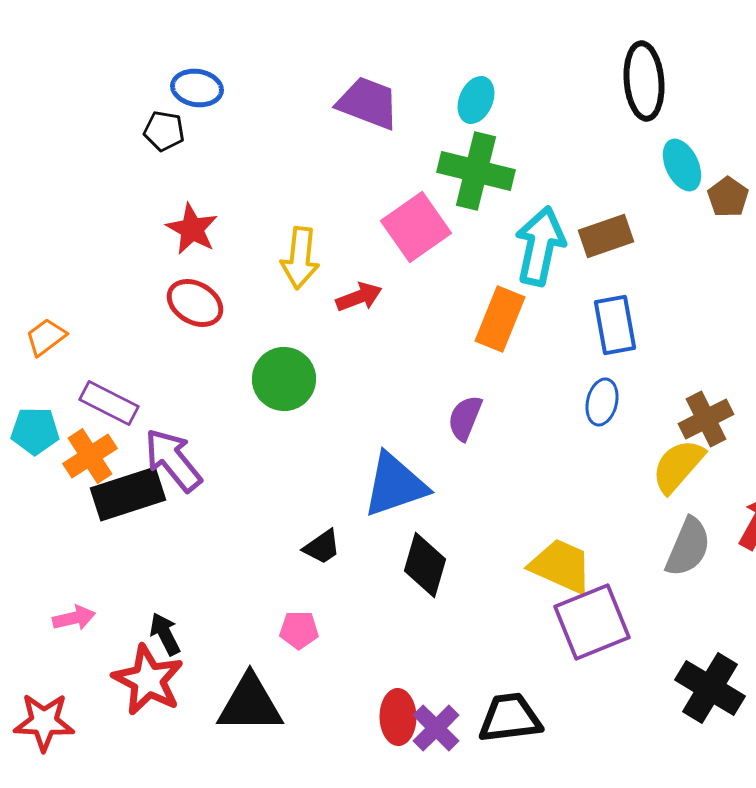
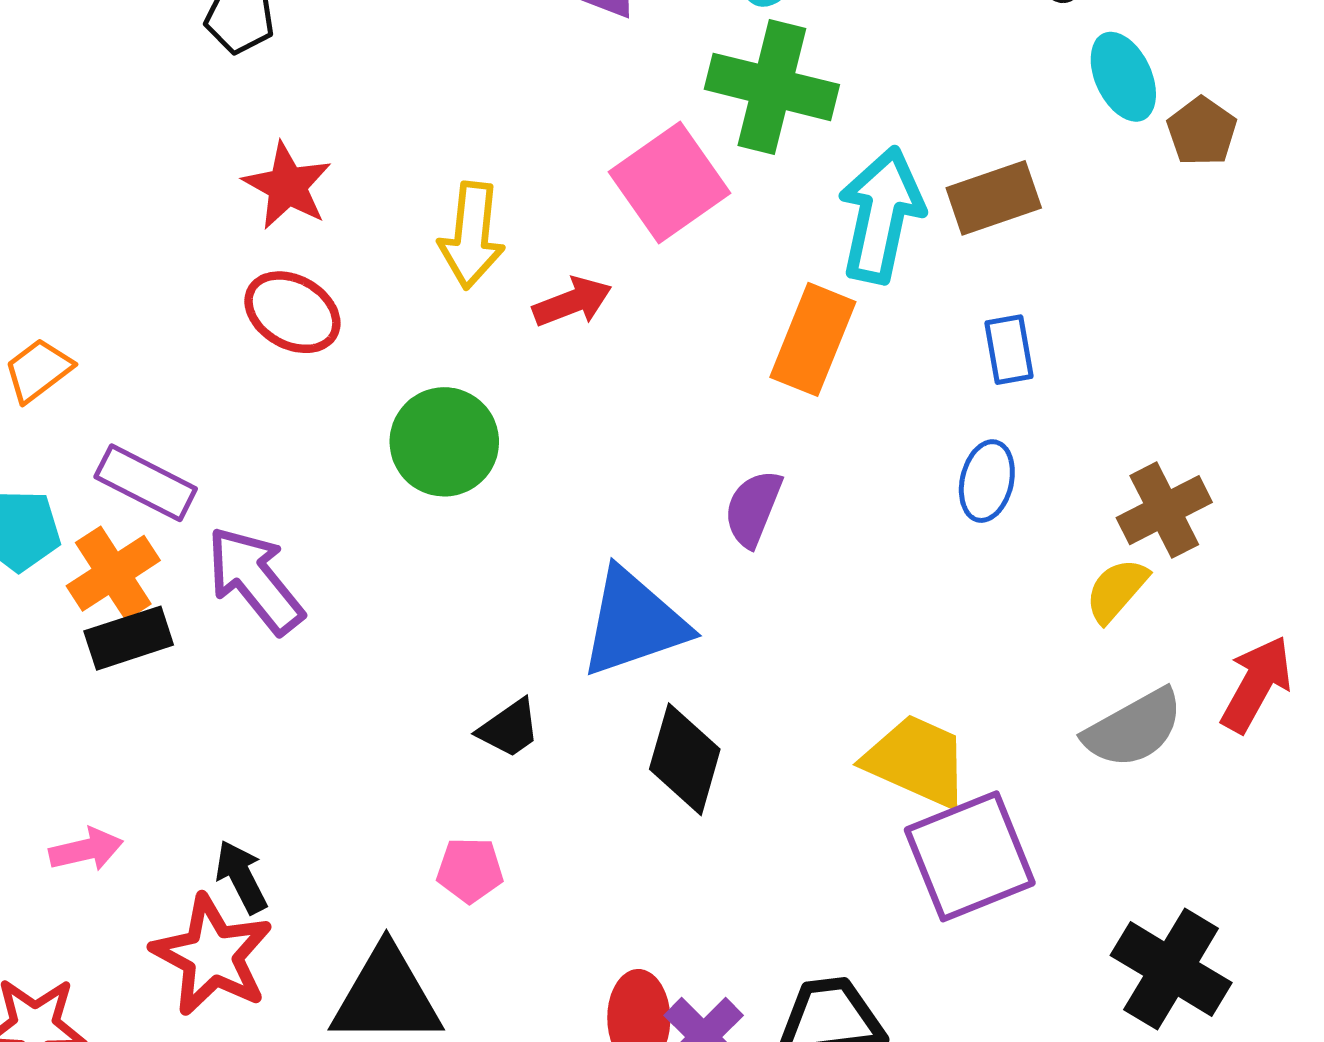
blue rectangle: (615, 325) -> (1009, 350), size x0.7
yellow semicircle: (678, 466) -> (1117, 590), size x0.7
black rectangle: (128, 494) -> (129, 638), moved, size x0.7
gray semicircle: (688, 547) -> (1134, 728), turned 38

